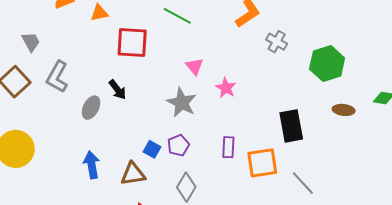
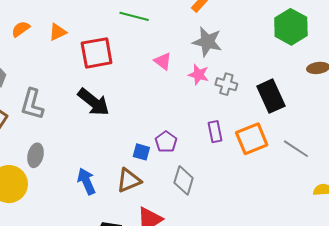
gray cross: (277, 42) -> (226, 84), moved
black arrow: (117, 90) -> (94, 102), size x1.6
gray star: (182, 103) -> (207, 42), moved
gray ellipse: (91, 108) -> (35, 155), moved

